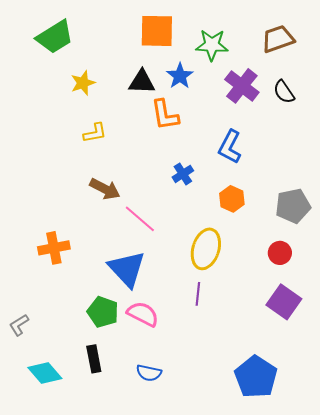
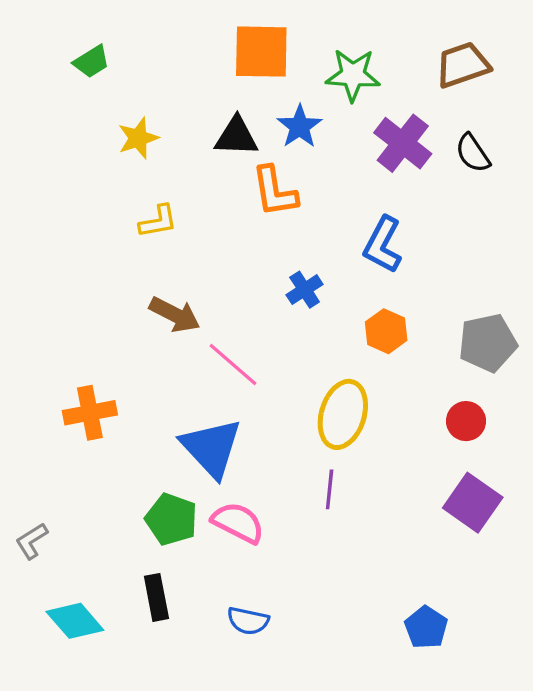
green trapezoid: (55, 37) -> (92, 62), size x0.6
blue pentagon: (256, 377) -> (426, 627), size x0.6

